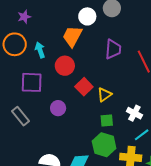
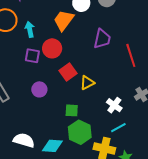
purple square: (32, 82) -> (32, 56), moved, size x0.7
green square: (107, 121) -> (72, 110), moved

